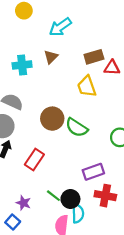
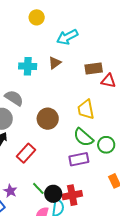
yellow trapezoid: (87, 86) -> (86, 109), moved
green semicircle: (77, 128) -> (83, 137), moved
purple rectangle: (93, 172) -> (79, 159), moved
red cross: (105, 196) -> (72, 195), moved, turned -30

